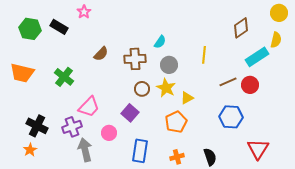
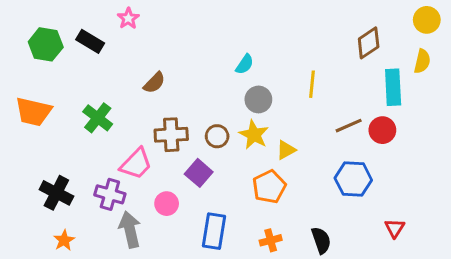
cyan rectangle: (257, 57) -> (393, 87), turned -60
brown cross: (135, 59) -> (171, 135), moved
purple cross: (72, 127) -> (110, 194), turned 36
red triangle: (258, 149) -> (395, 228), size x0.6
orange star: (30, 150) -> (64, 240), moved

